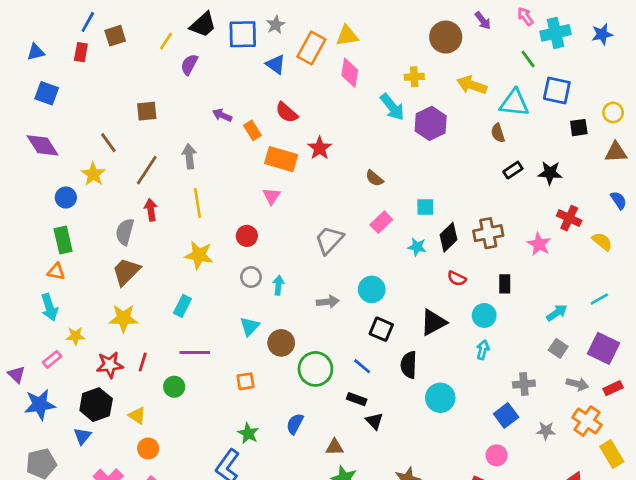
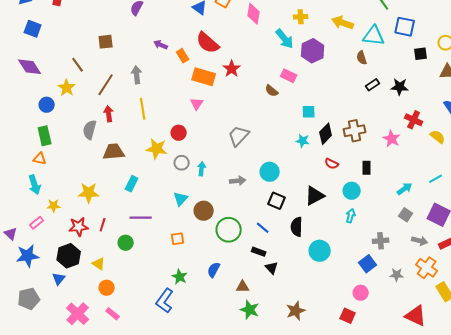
red semicircle: (287, 112) -> (208, 43), size x1.4
pink rectangle: (381, 222) -> (289, 76), moved, turned 70
yellow star: (199, 255) -> (157, 149), moved
brown trapezoid: (126, 272) -> (114, 152), moved, turned 40

